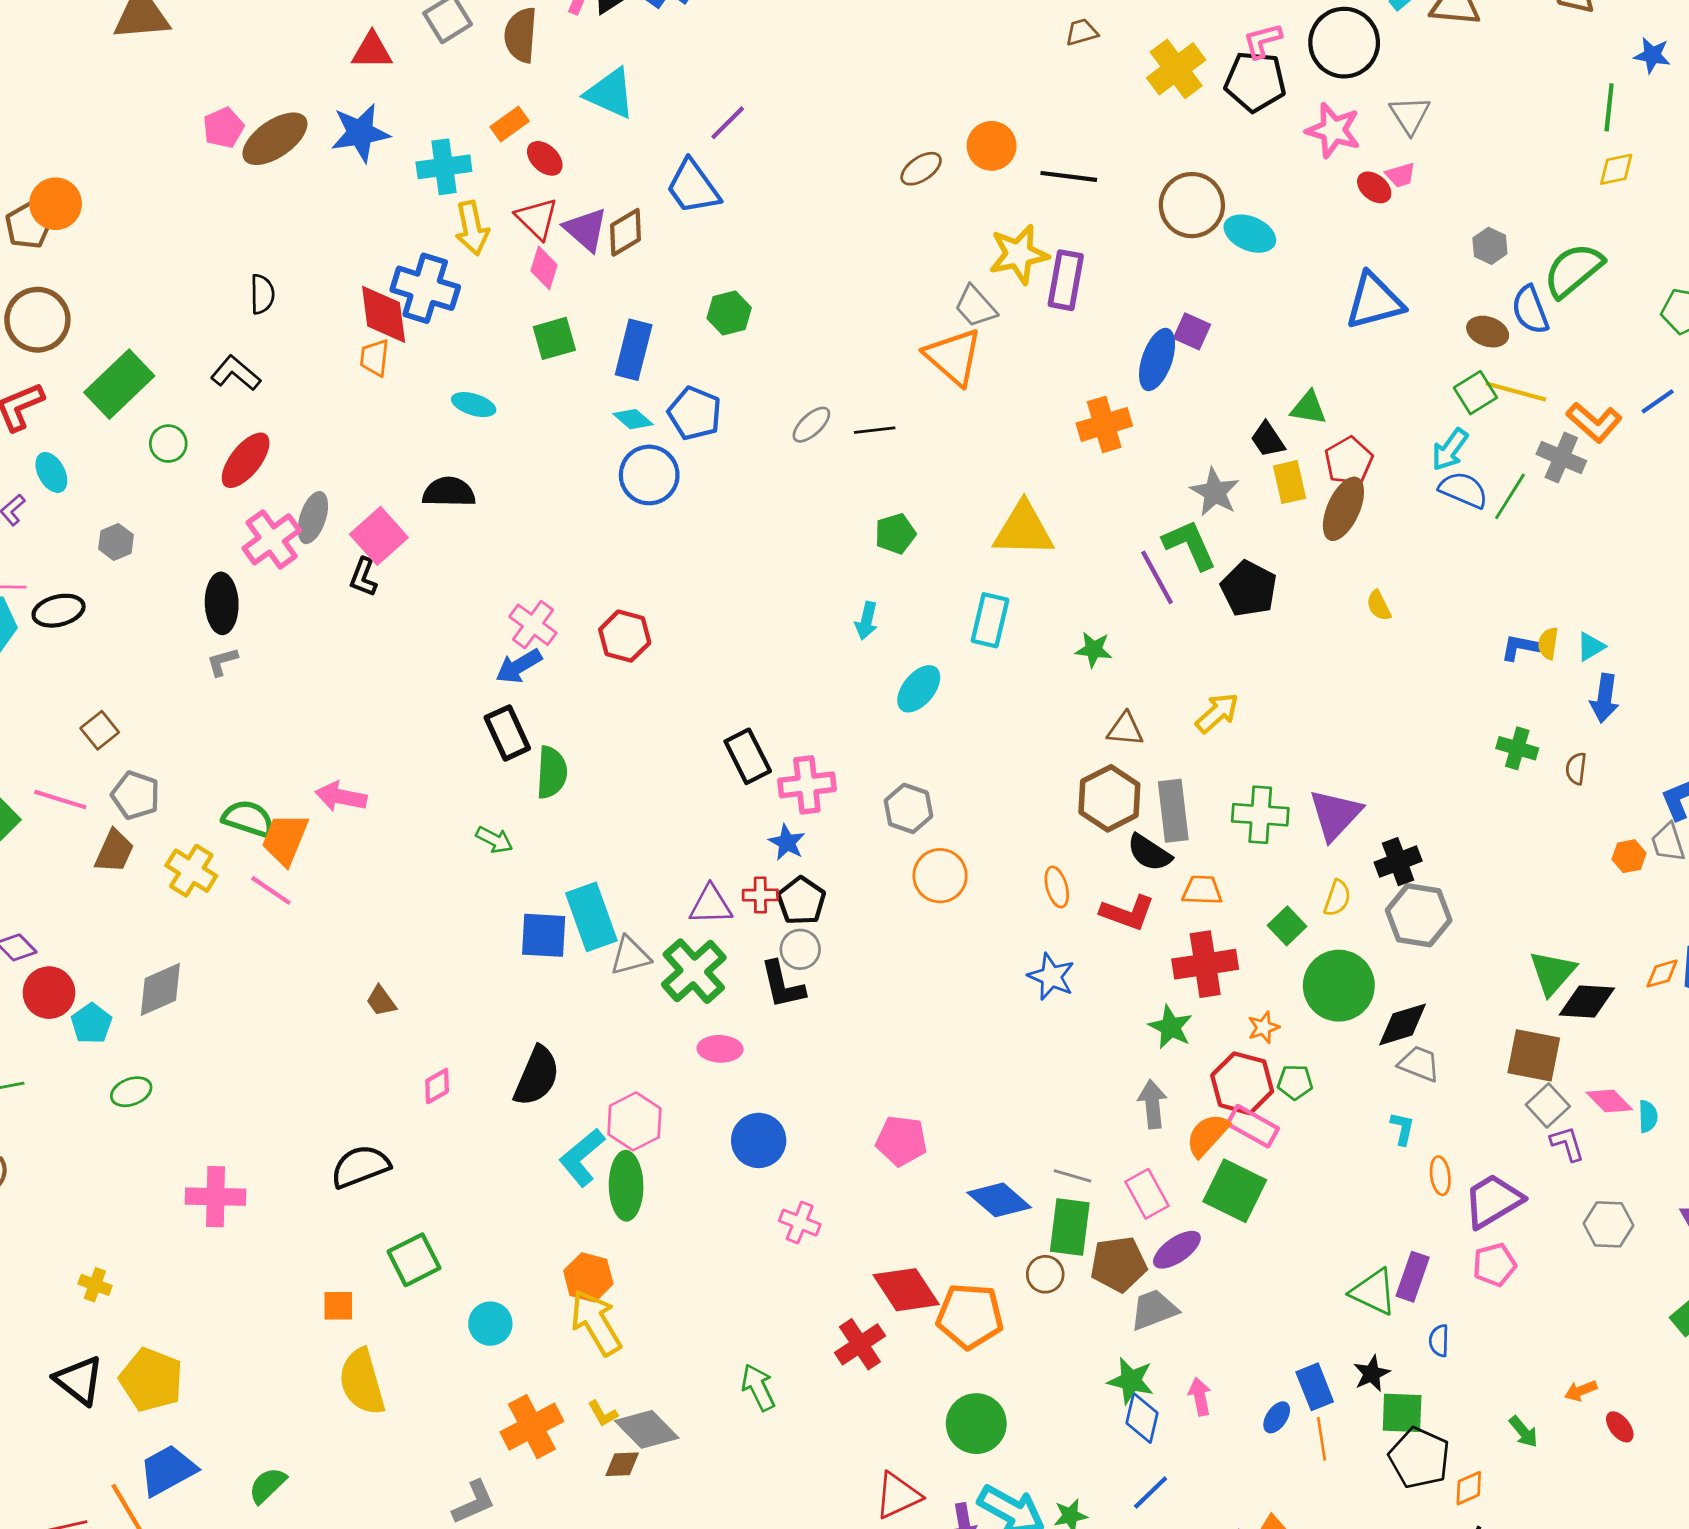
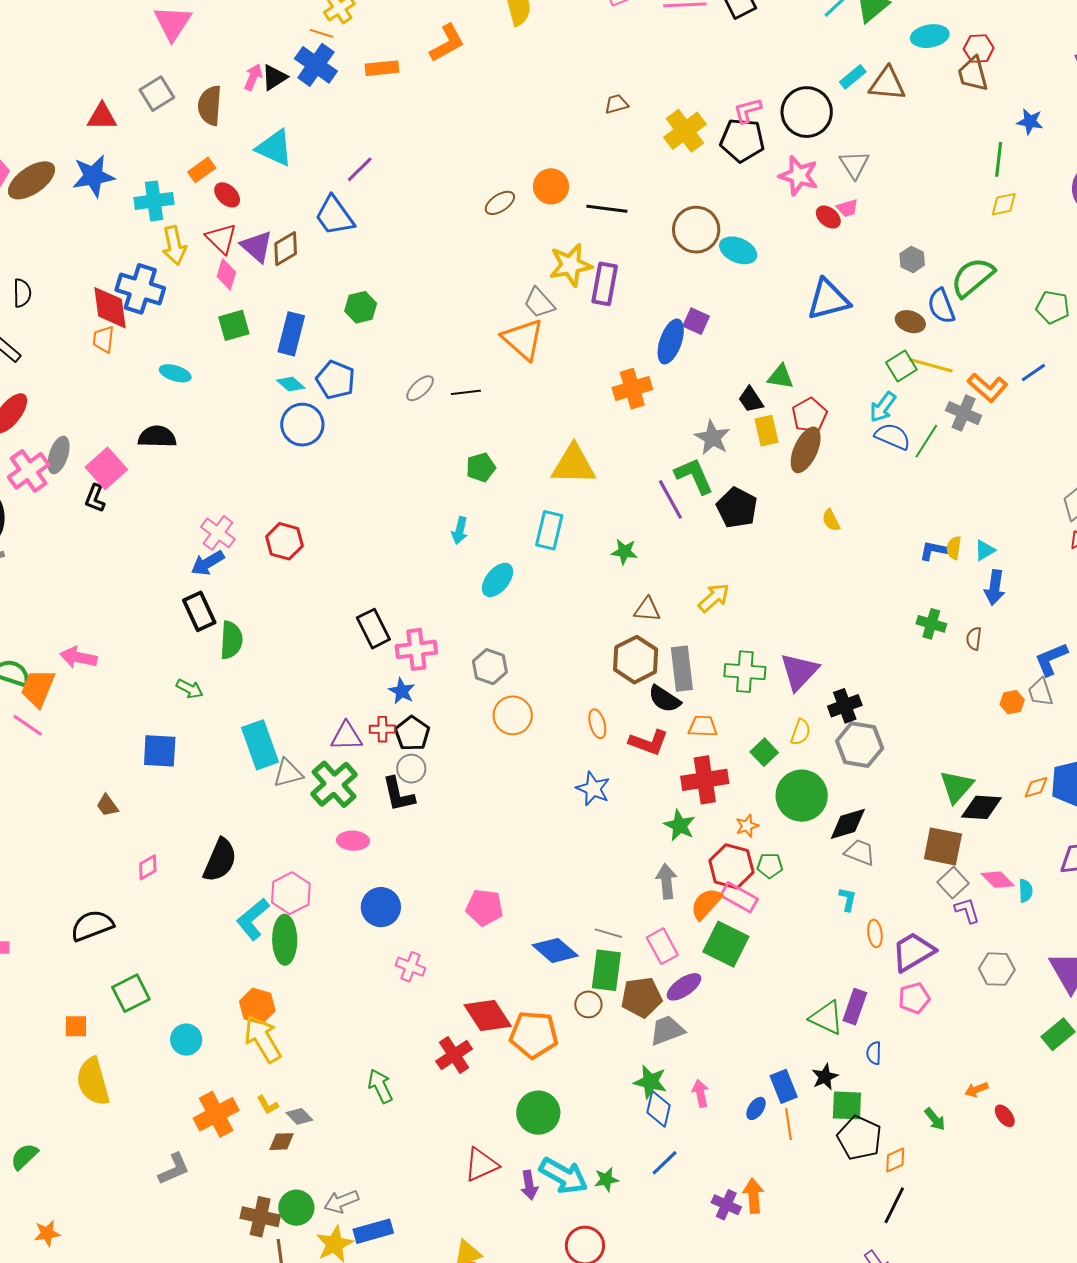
blue square: (544, 935) -> (160, 751), moved
gray diamond: (647, 1429) -> (299, 1116), size x0.6

